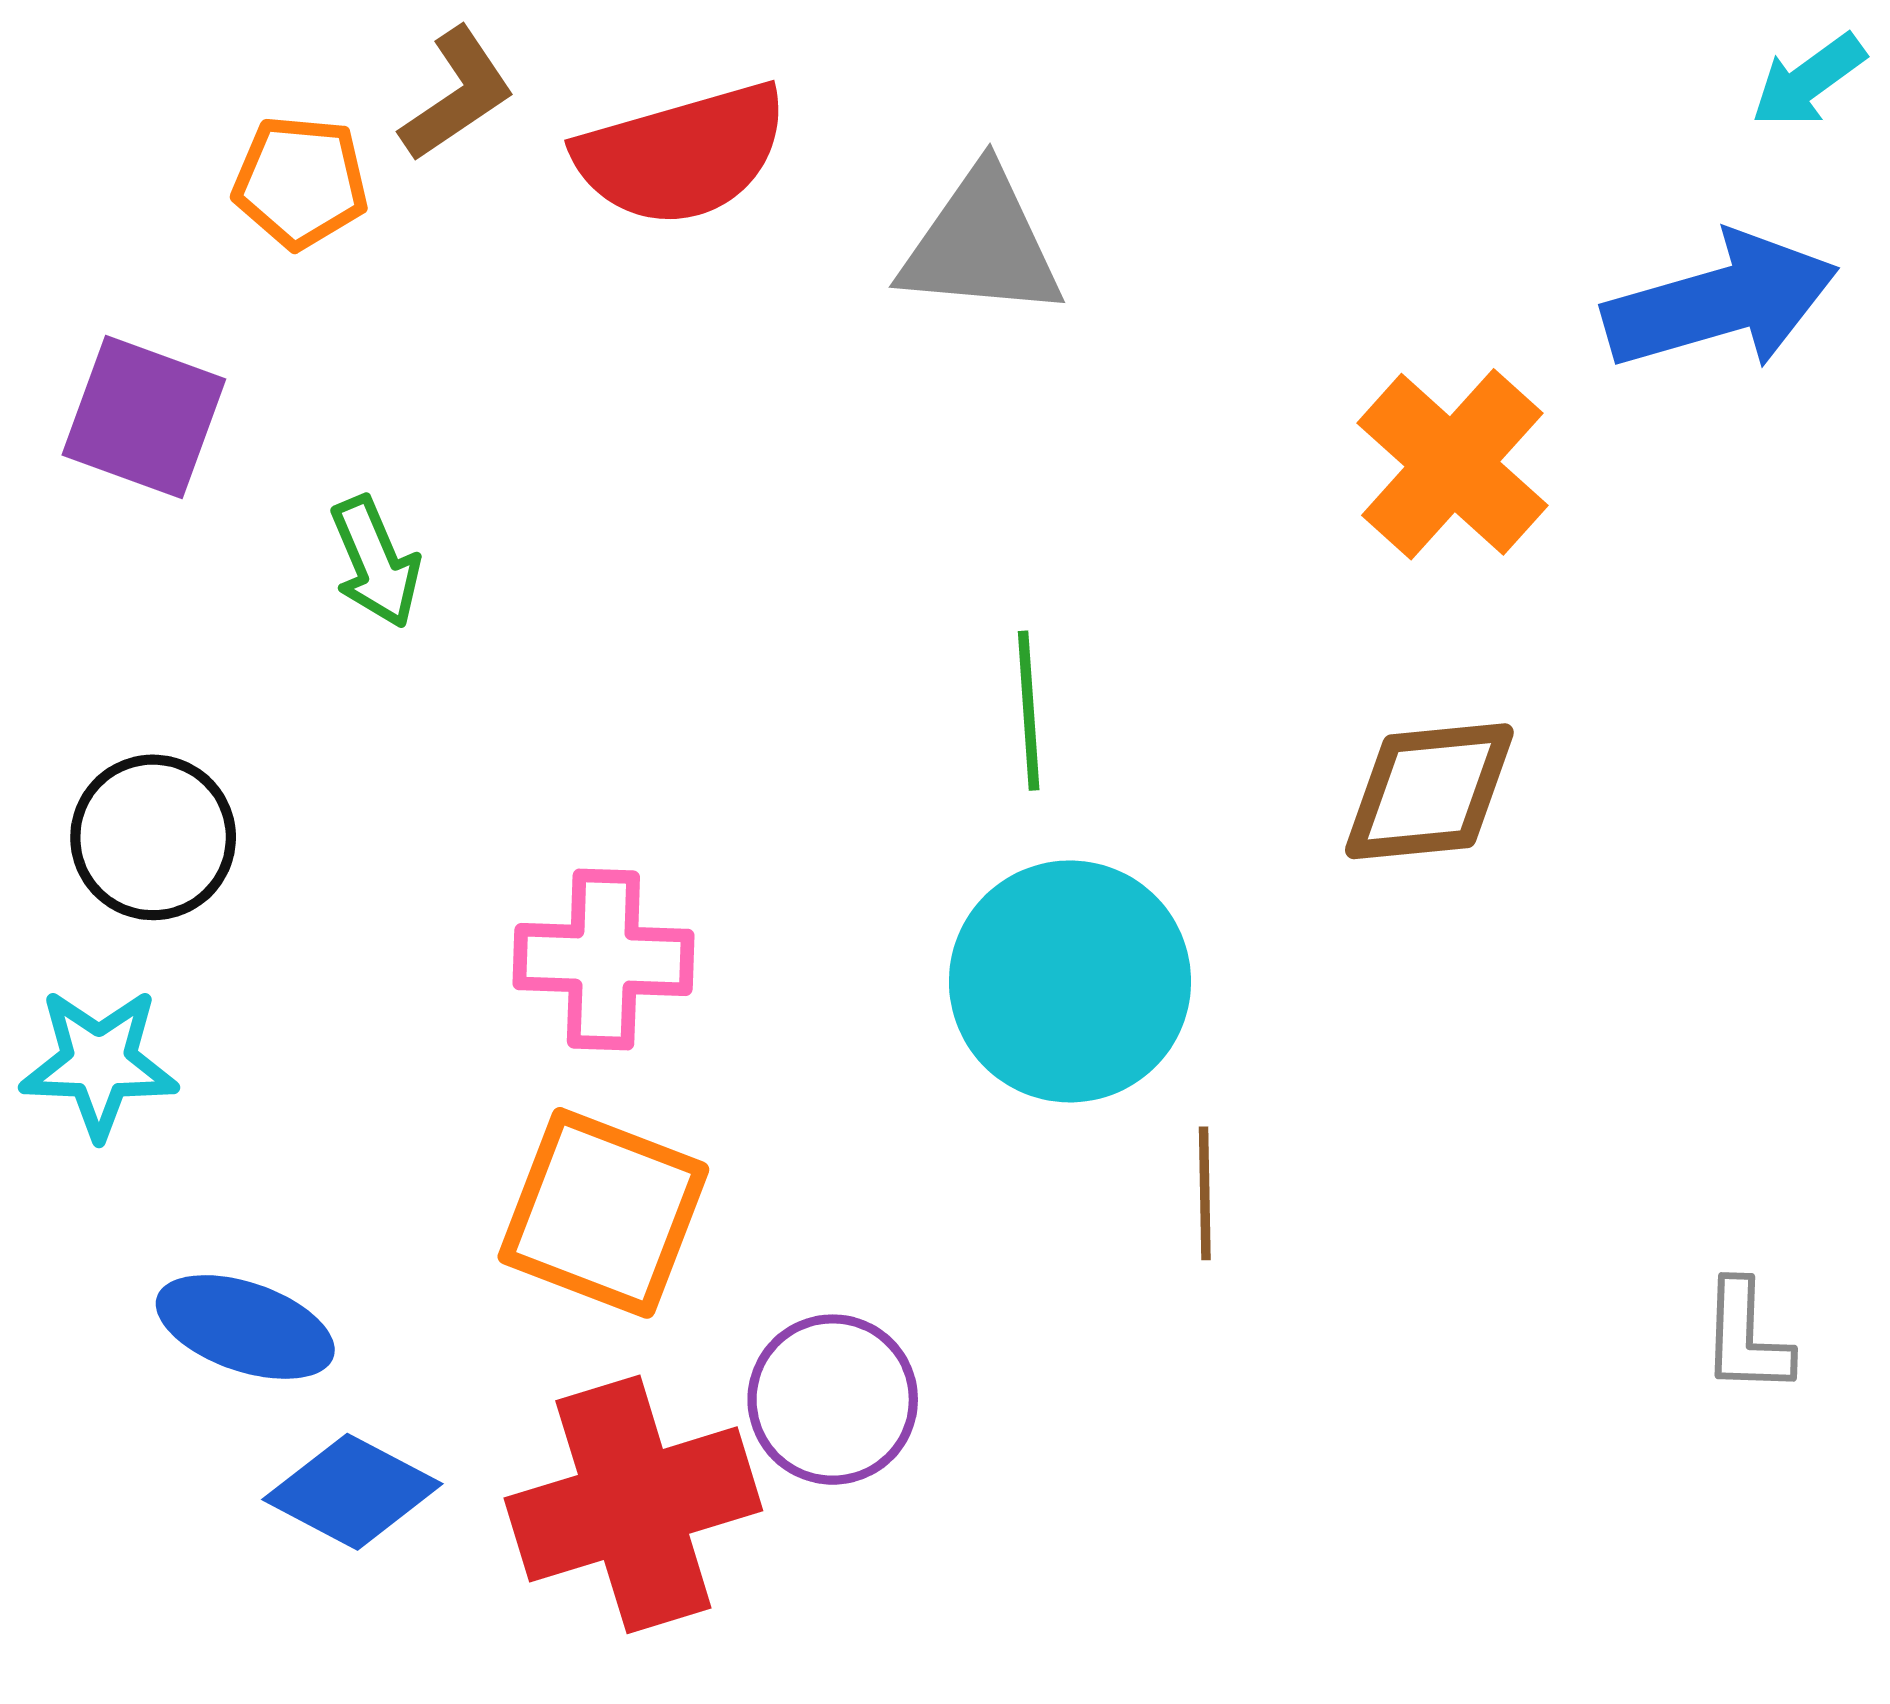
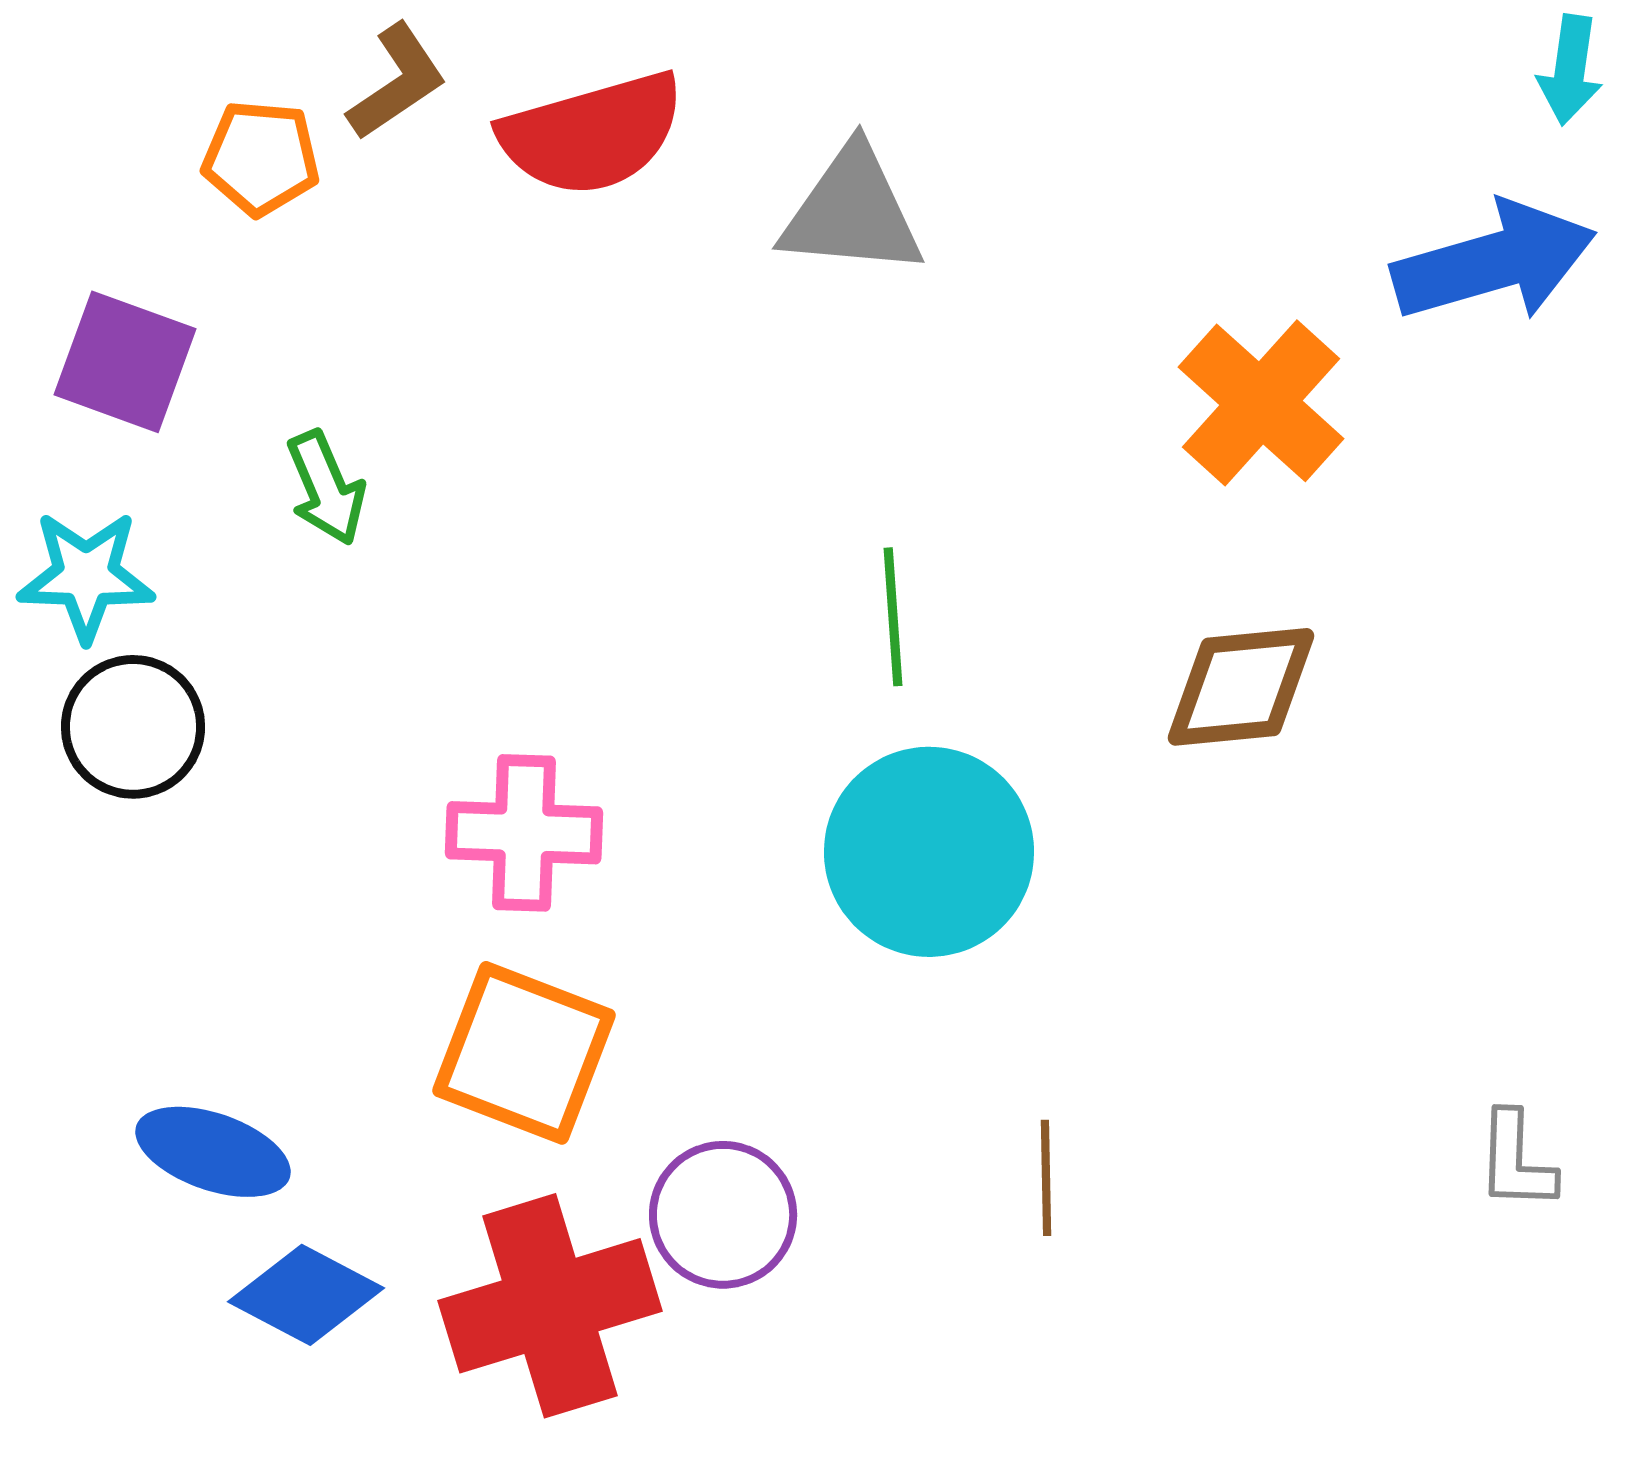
cyan arrow: (1808, 81) -> (1570, 70), turned -46
cyan star: (99, 1063) -> (86, 576), moved
brown line: (1205, 1193) -> (1046, 1178), moved

